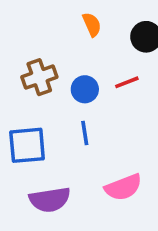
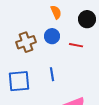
red line: (127, 82) -> (76, 45), turned 32
blue circle: (85, 89) -> (52, 36), moved

